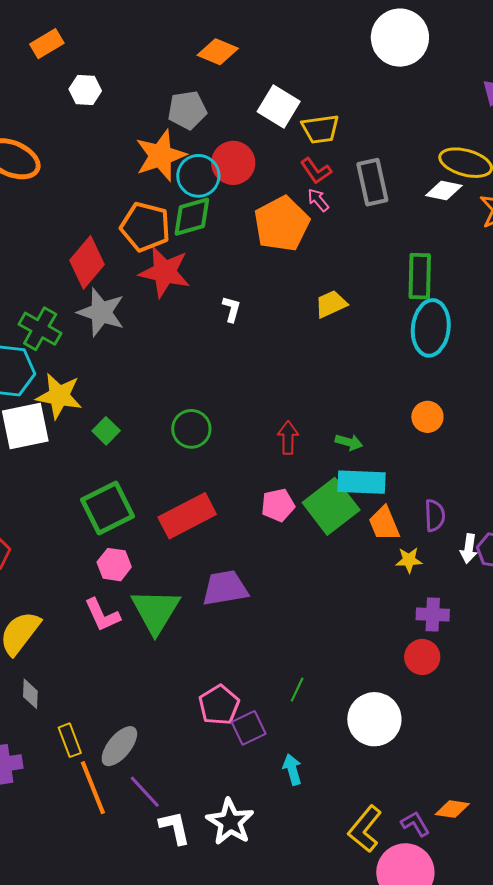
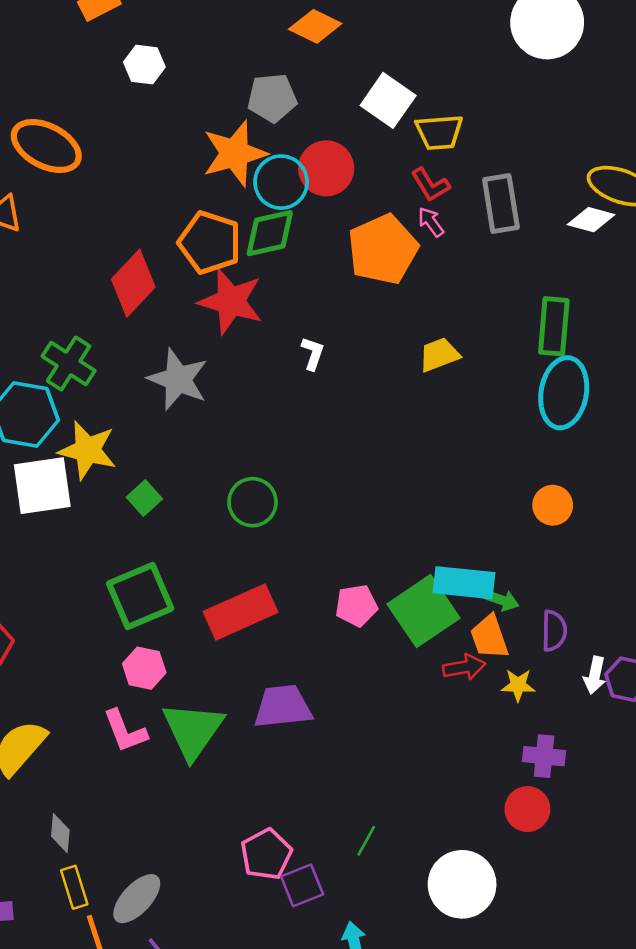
gray star: (101, 312) -> (178, 379), moved
red arrow: (288, 438) -> (464, 667), moved, turned 76
green arrow: (349, 442) -> (502, 600), moved
gray diamond: (30, 694) -> (60, 833), moved

